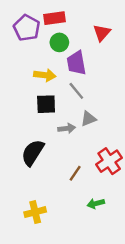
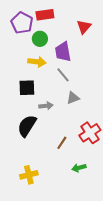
green circle: (59, 42) -> (40, 39), moved
black square: (46, 104) -> (27, 88), moved
gray arrow: (67, 128) -> (46, 106), moved

